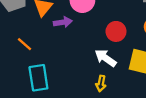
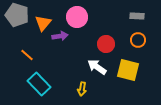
cyan rectangle: (38, 78) -> (39, 84), turned -35
yellow arrow: (101, 83) -> (82, 89), moved

